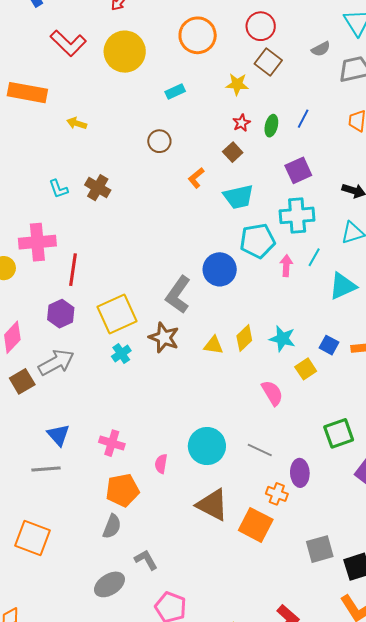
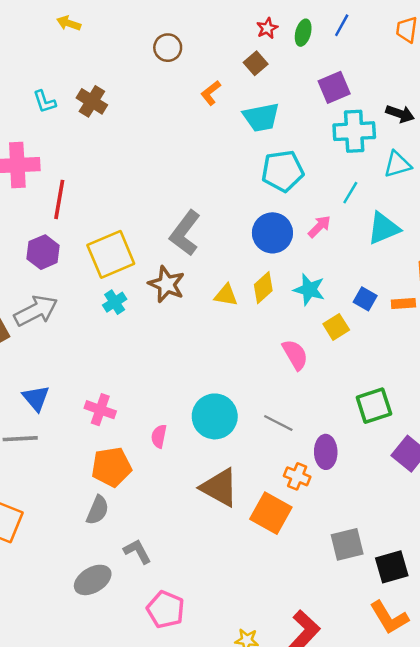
cyan cross: (297, 215) -> (354, 131), moved
pink arrow: (286, 266) -> (319, 226), moved, turned 40
blue circle: (220, 269) -> (272, 233), moved

